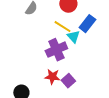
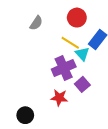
purple square: (68, 81) -> (82, 84), moved

